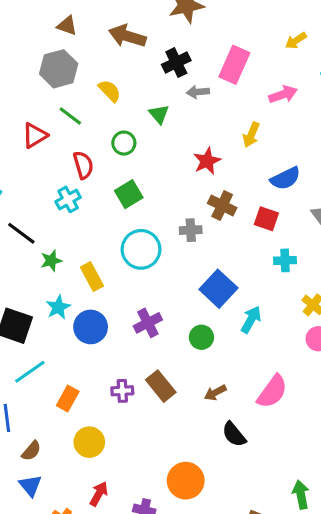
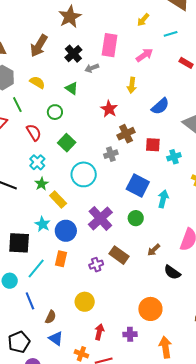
brown arrow: (127, 36) -> (39, 46), turned -60
green line: (70, 116) -> (17, 105), turned 42
cyan cross: (68, 199) -> (37, 162), moved
brown cross: (222, 205) -> (126, 134), turned -36
red square: (266, 219) -> (153, 145), moved
green star: (51, 261) -> (42, 184), moved
purple cross: (148, 323) -> (100, 218), size x1.4
orange rectangle: (68, 398) -> (61, 259), moved

